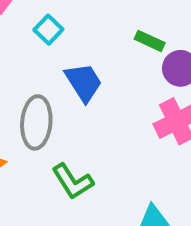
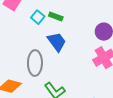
green rectangle: (150, 41) -> (56, 17), moved

